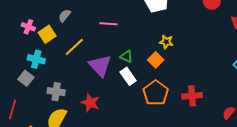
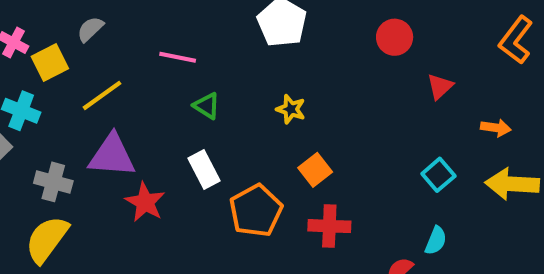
green triangle: (126, 56) -> (207, 106), moved
orange square: (156, 60) -> (315, 170), moved
purple triangle: (100, 66) -> (112, 156), moved, turned -50
red star: (90, 103) -> (145, 202), moved

